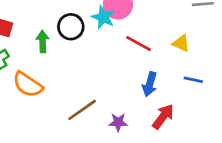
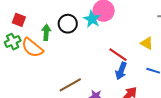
red line: (139, 43) -> (118, 55), moved
orange semicircle: (28, 85) -> (32, 48), moved

